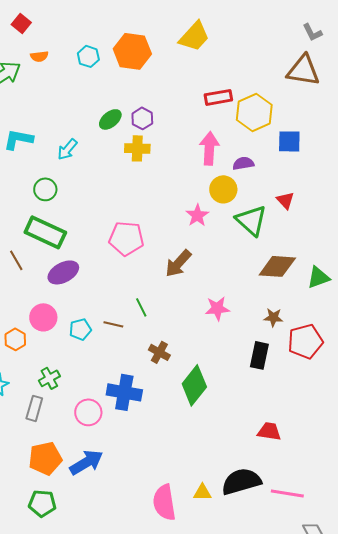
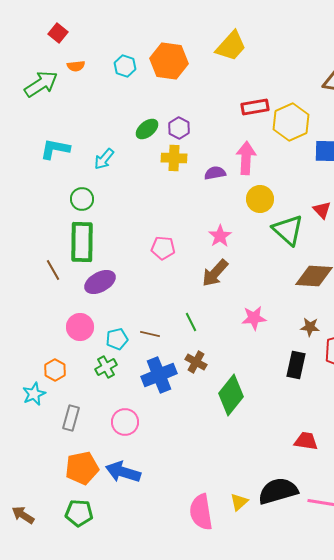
purple semicircle: (243, 163) -> (215, 173), moved
pink star: (197, 215) -> (220, 236), moved
green rectangle: (45, 232) -> (82, 242), turned 66
pink pentagon: (126, 238) -> (163, 248), size x0.7
green line: (141, 307) -> (191, 322), moved
orange hexagon: (15, 339) -> (55, 370), moved
green cross: (49, 378) -> (106, 367), moved
blue cross: (124, 392) -> (159, 375), moved, turned -32
blue arrow: (86, 462) -> (123, 472), turned -132
yellow triangle: (202, 492) -> (239, 502), turned -42

